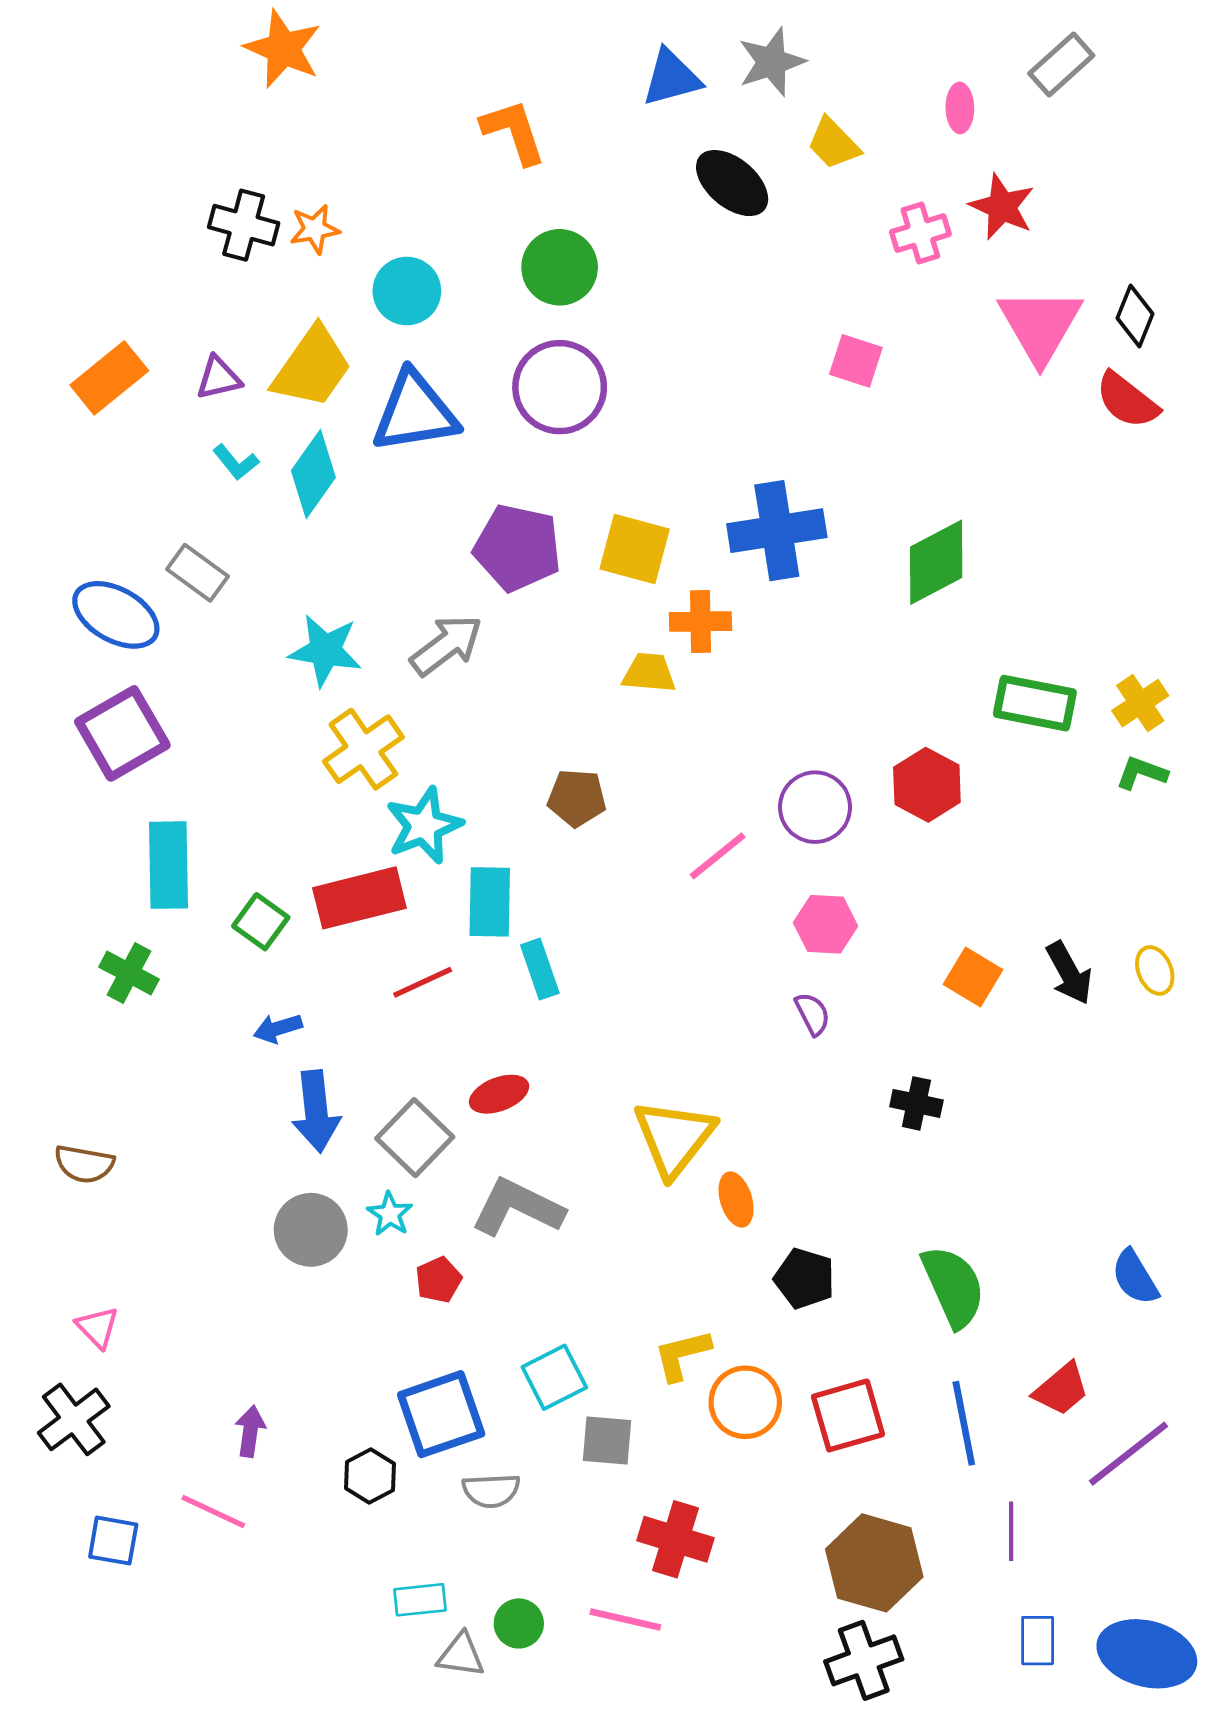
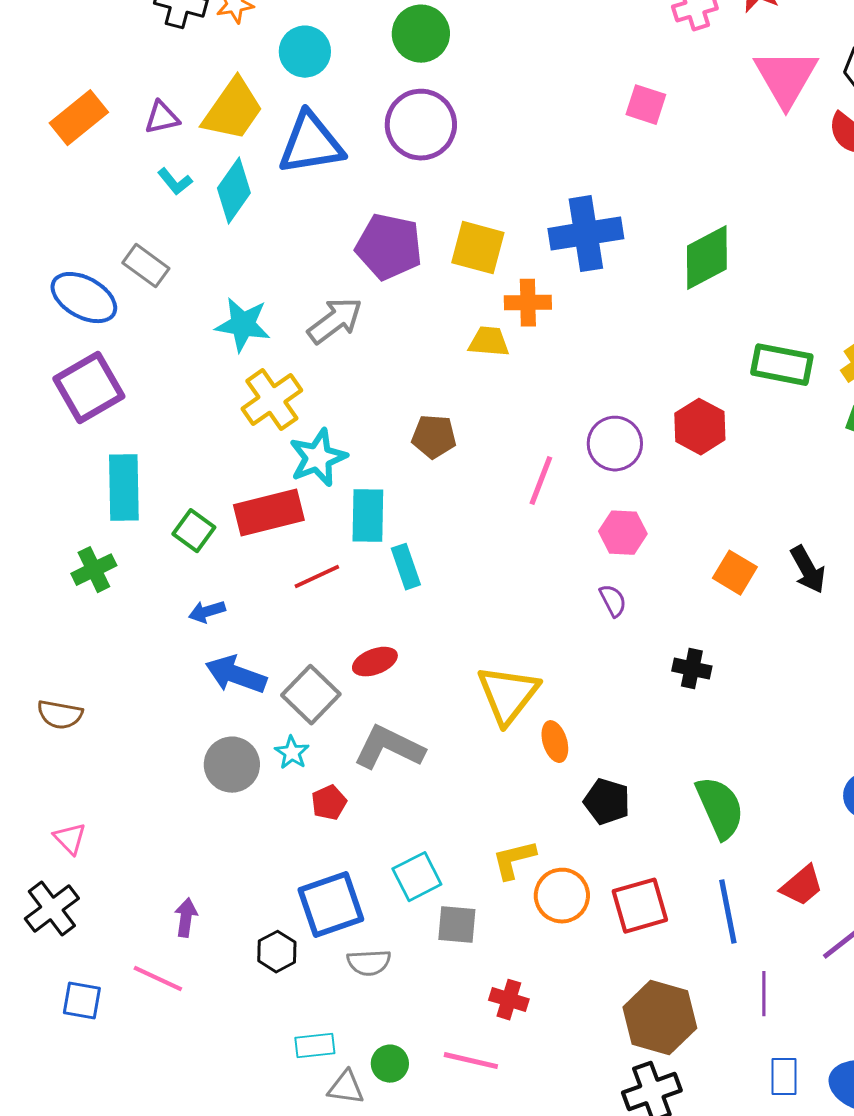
pink line: (718, 856) -> (541, 481), turned -30
green cross: (129, 973) -> (94, 570), turned 36
blue arrow: (316, 1111) -> (236, 675), turned 116
red cross: (675, 1539) -> (509, 1000), size x0.7

